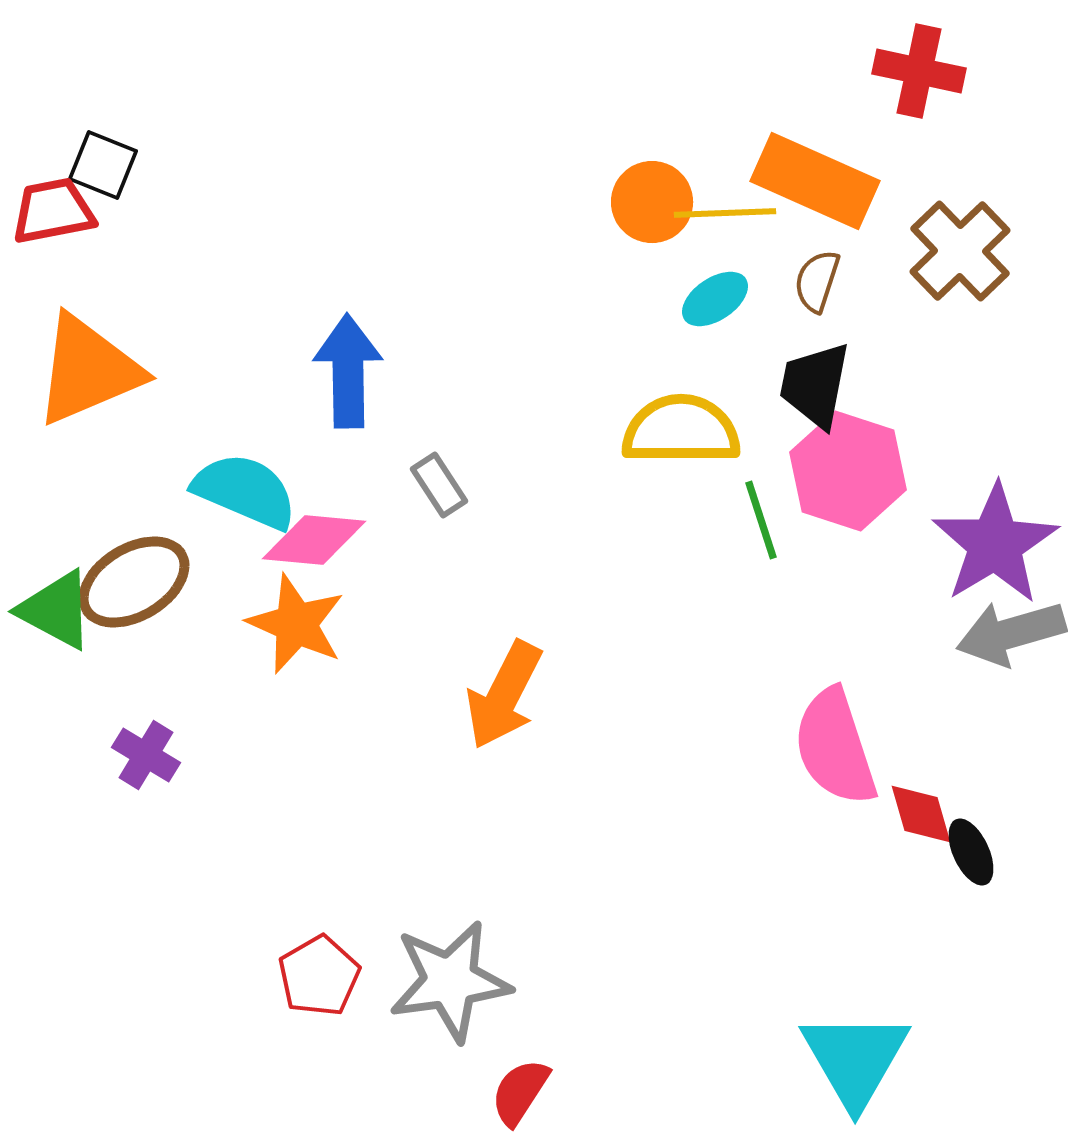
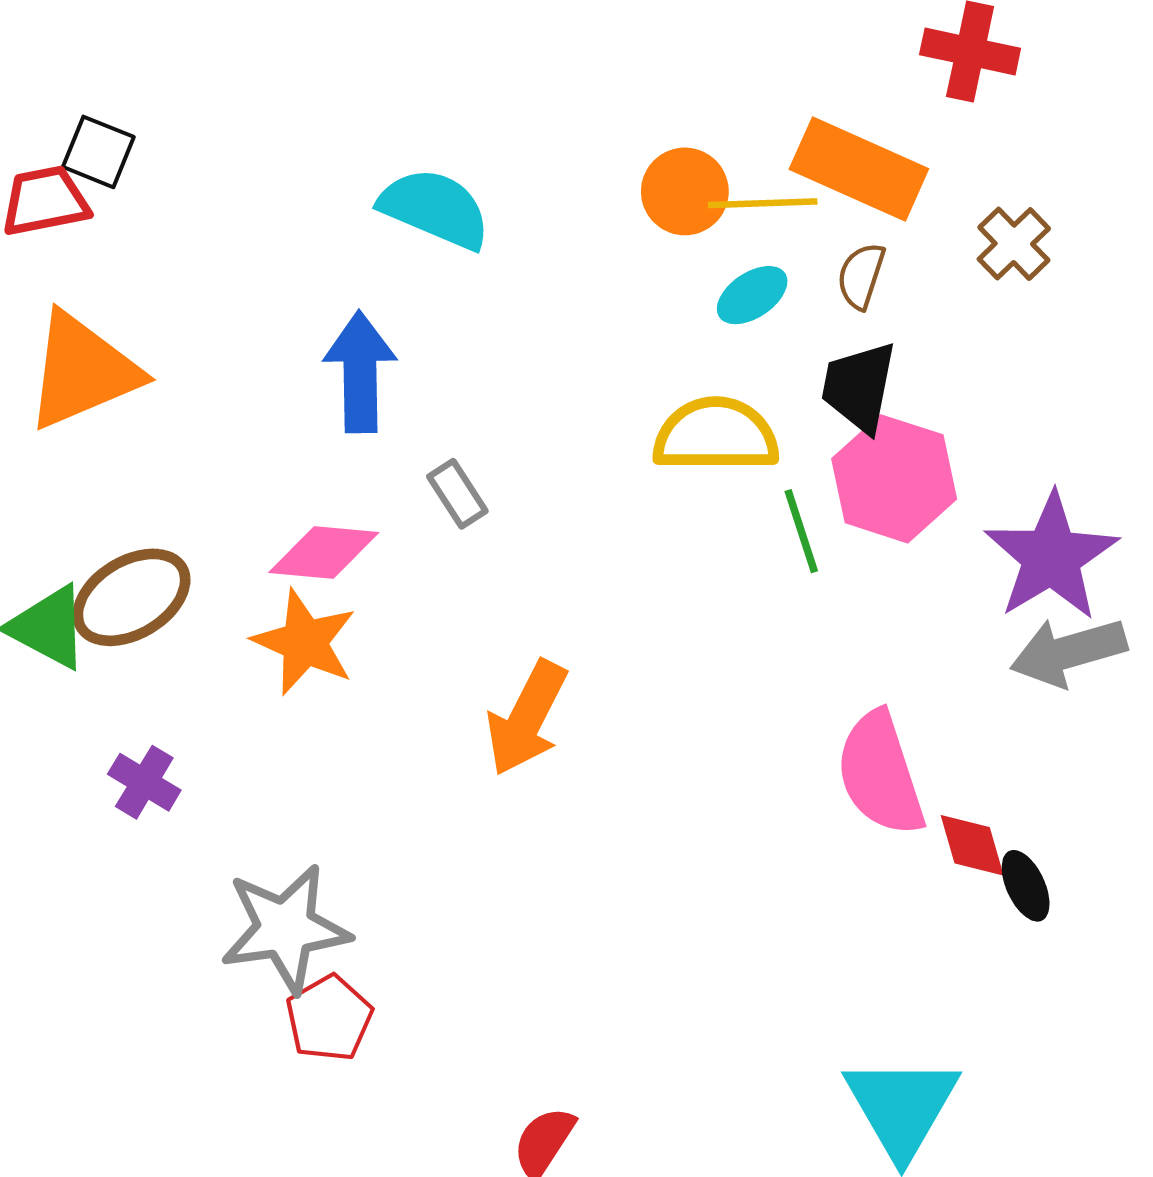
brown cross: (960, 251) -> (1014, 244), size x0.7
cyan semicircle: (245, 491) -> (435, 209), moved
gray star: (450, 981) -> (285, 929), moved

